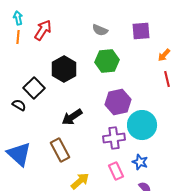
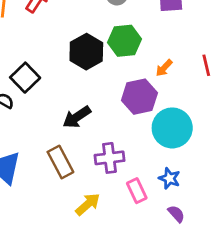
orange arrow: (164, 55) -> (164, 68), moved
black hexagon: (64, 69) -> (86, 52), moved
purple cross: (114, 138) -> (110, 158), moved

